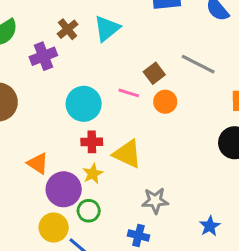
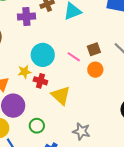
yellow star: (93, 174) -> (24, 72), moved
gray star: (155, 201) -> (81, 131), moved
green circle: (89, 211) -> (37, 126), moved

